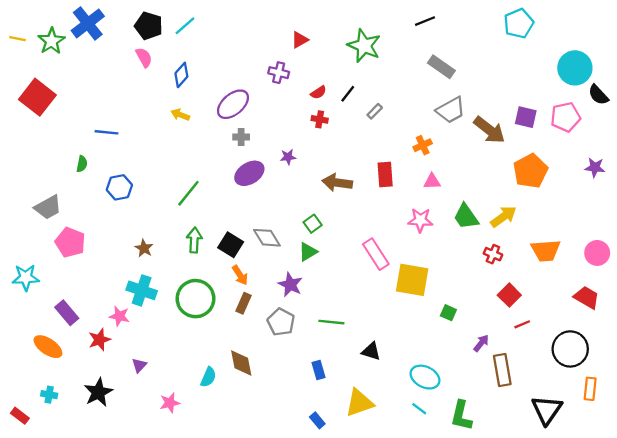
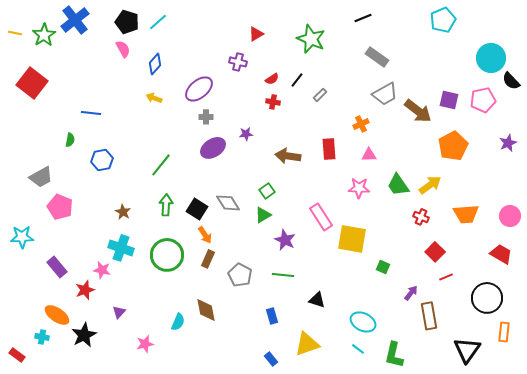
purple star: (595, 167) -> (508, 143), turned -30
purple star: (290, 285) -> (285, 240), moved
orange ellipse: (48, 347) -> (57, 315), moved

